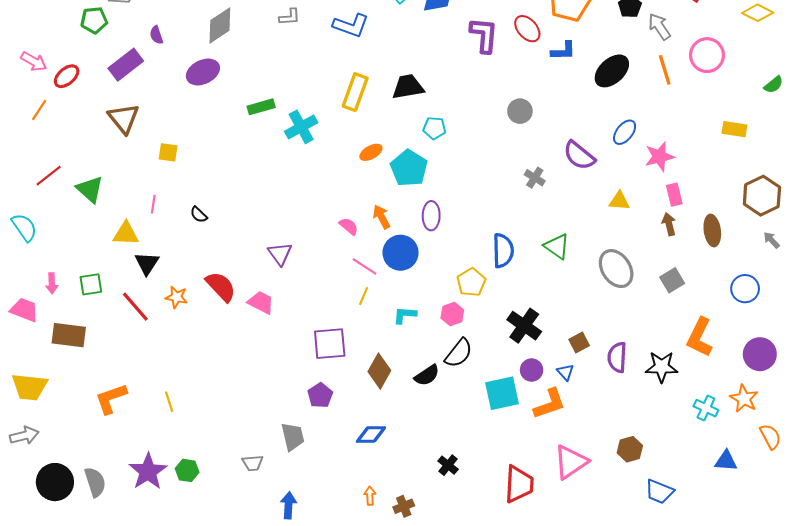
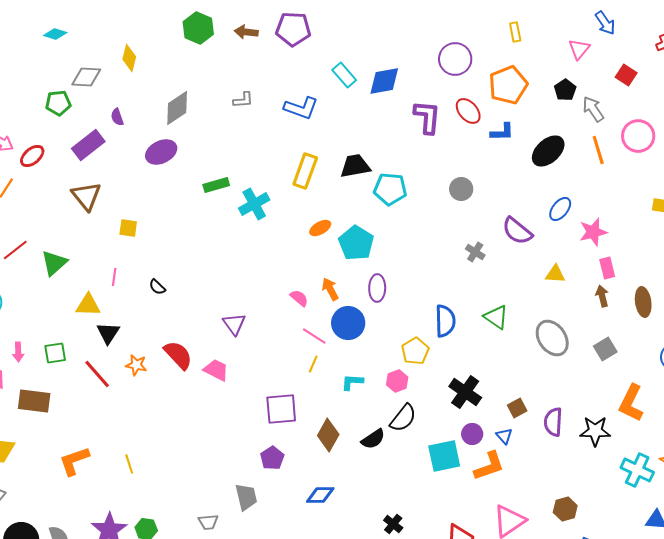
cyan pentagon: (434, 128) -> (390, 189), moved, size x1.5
green triangle: (90, 189) -> (54, 263), turned 36
cyan cross: (706, 408) -> (637, 470), size x1.4

